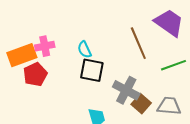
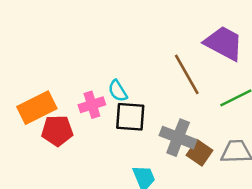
pink cross: (45, 46) -> (92, 105), moved
red pentagon: (35, 74) -> (57, 131), turned 30

